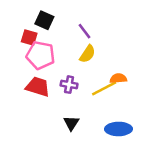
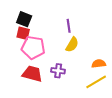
black square: (44, 20) -> (24, 19), moved
purple line: (84, 31) -> (69, 26), turned 32
yellow line: (104, 88) -> (96, 82), moved

